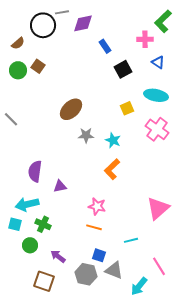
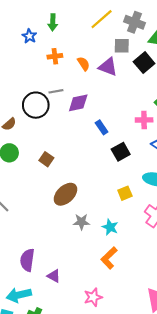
brown square: (38, 66) -> (46, 159), moved
purple triangle: (60, 186) -> (54, 276), turned 40
pink star: (97, 206) -> (93, 297), turned -30

